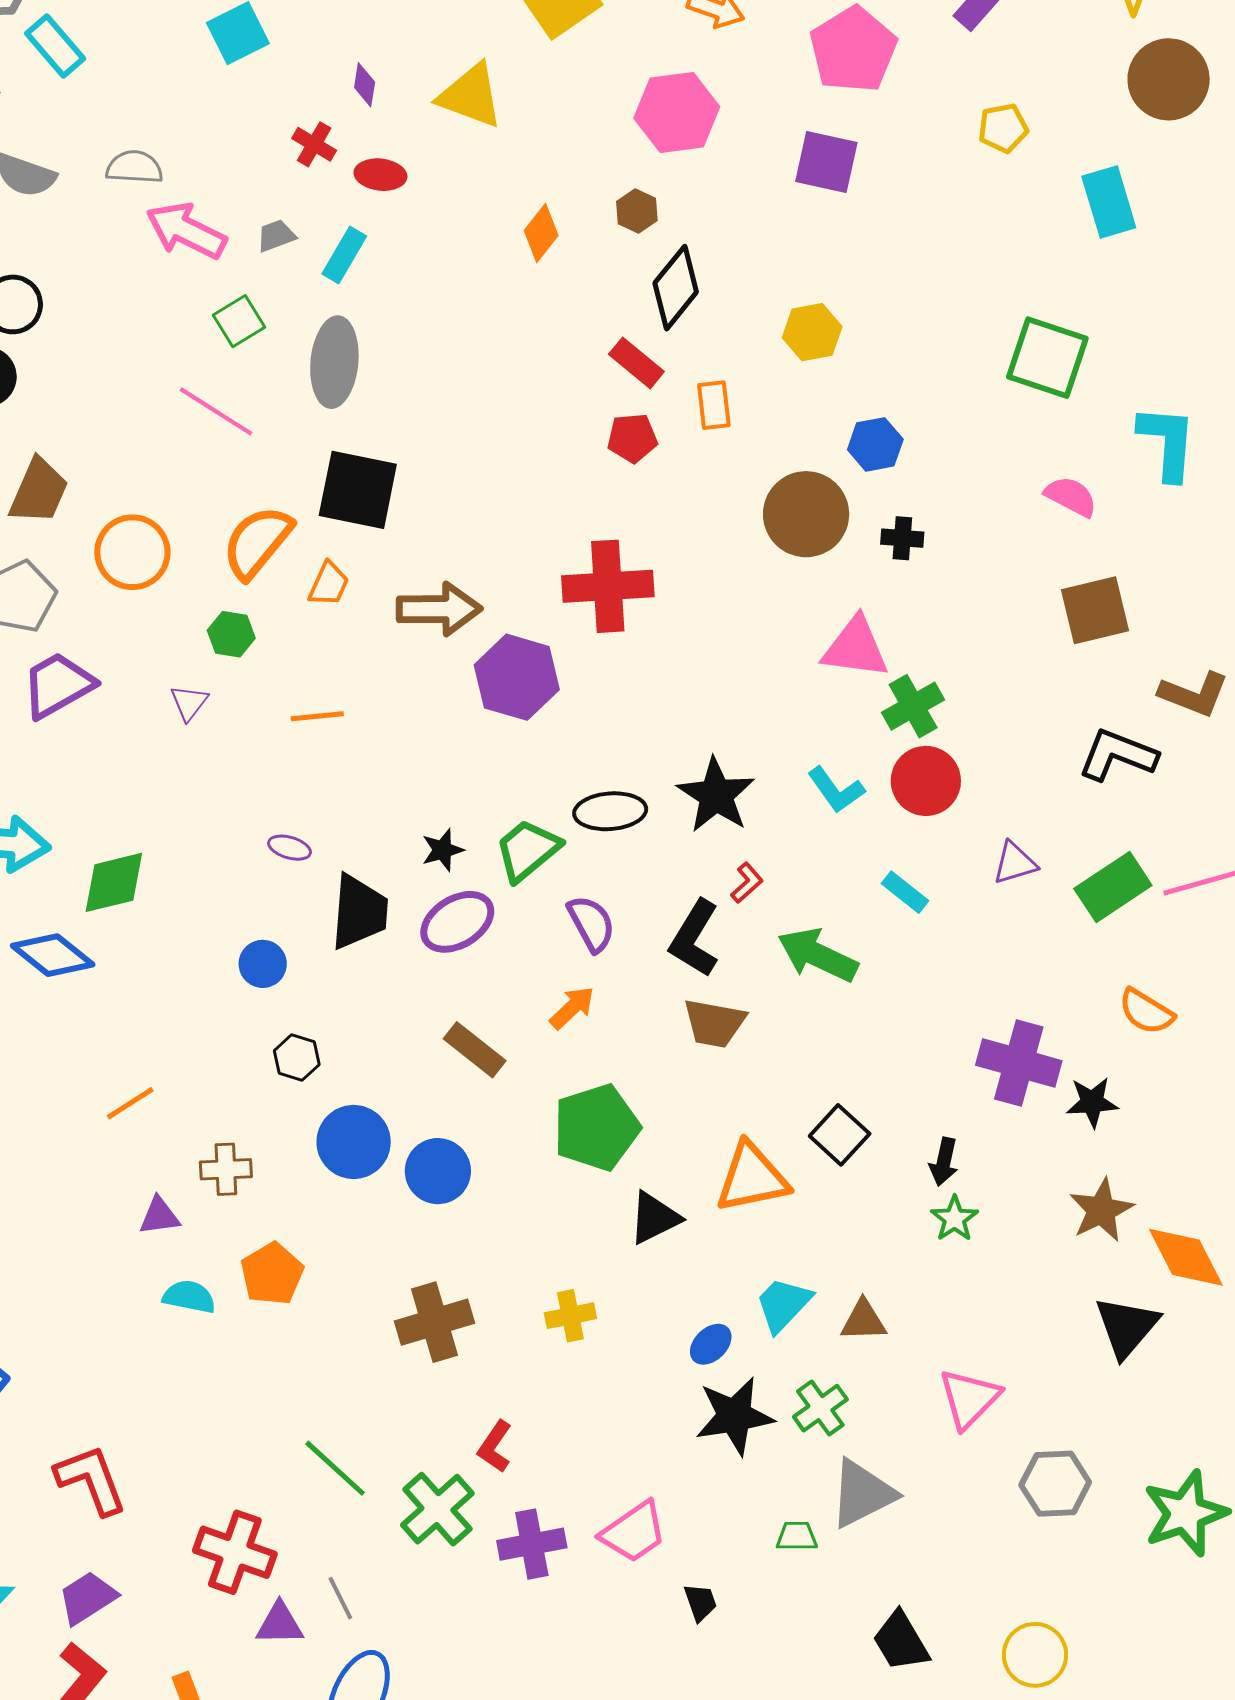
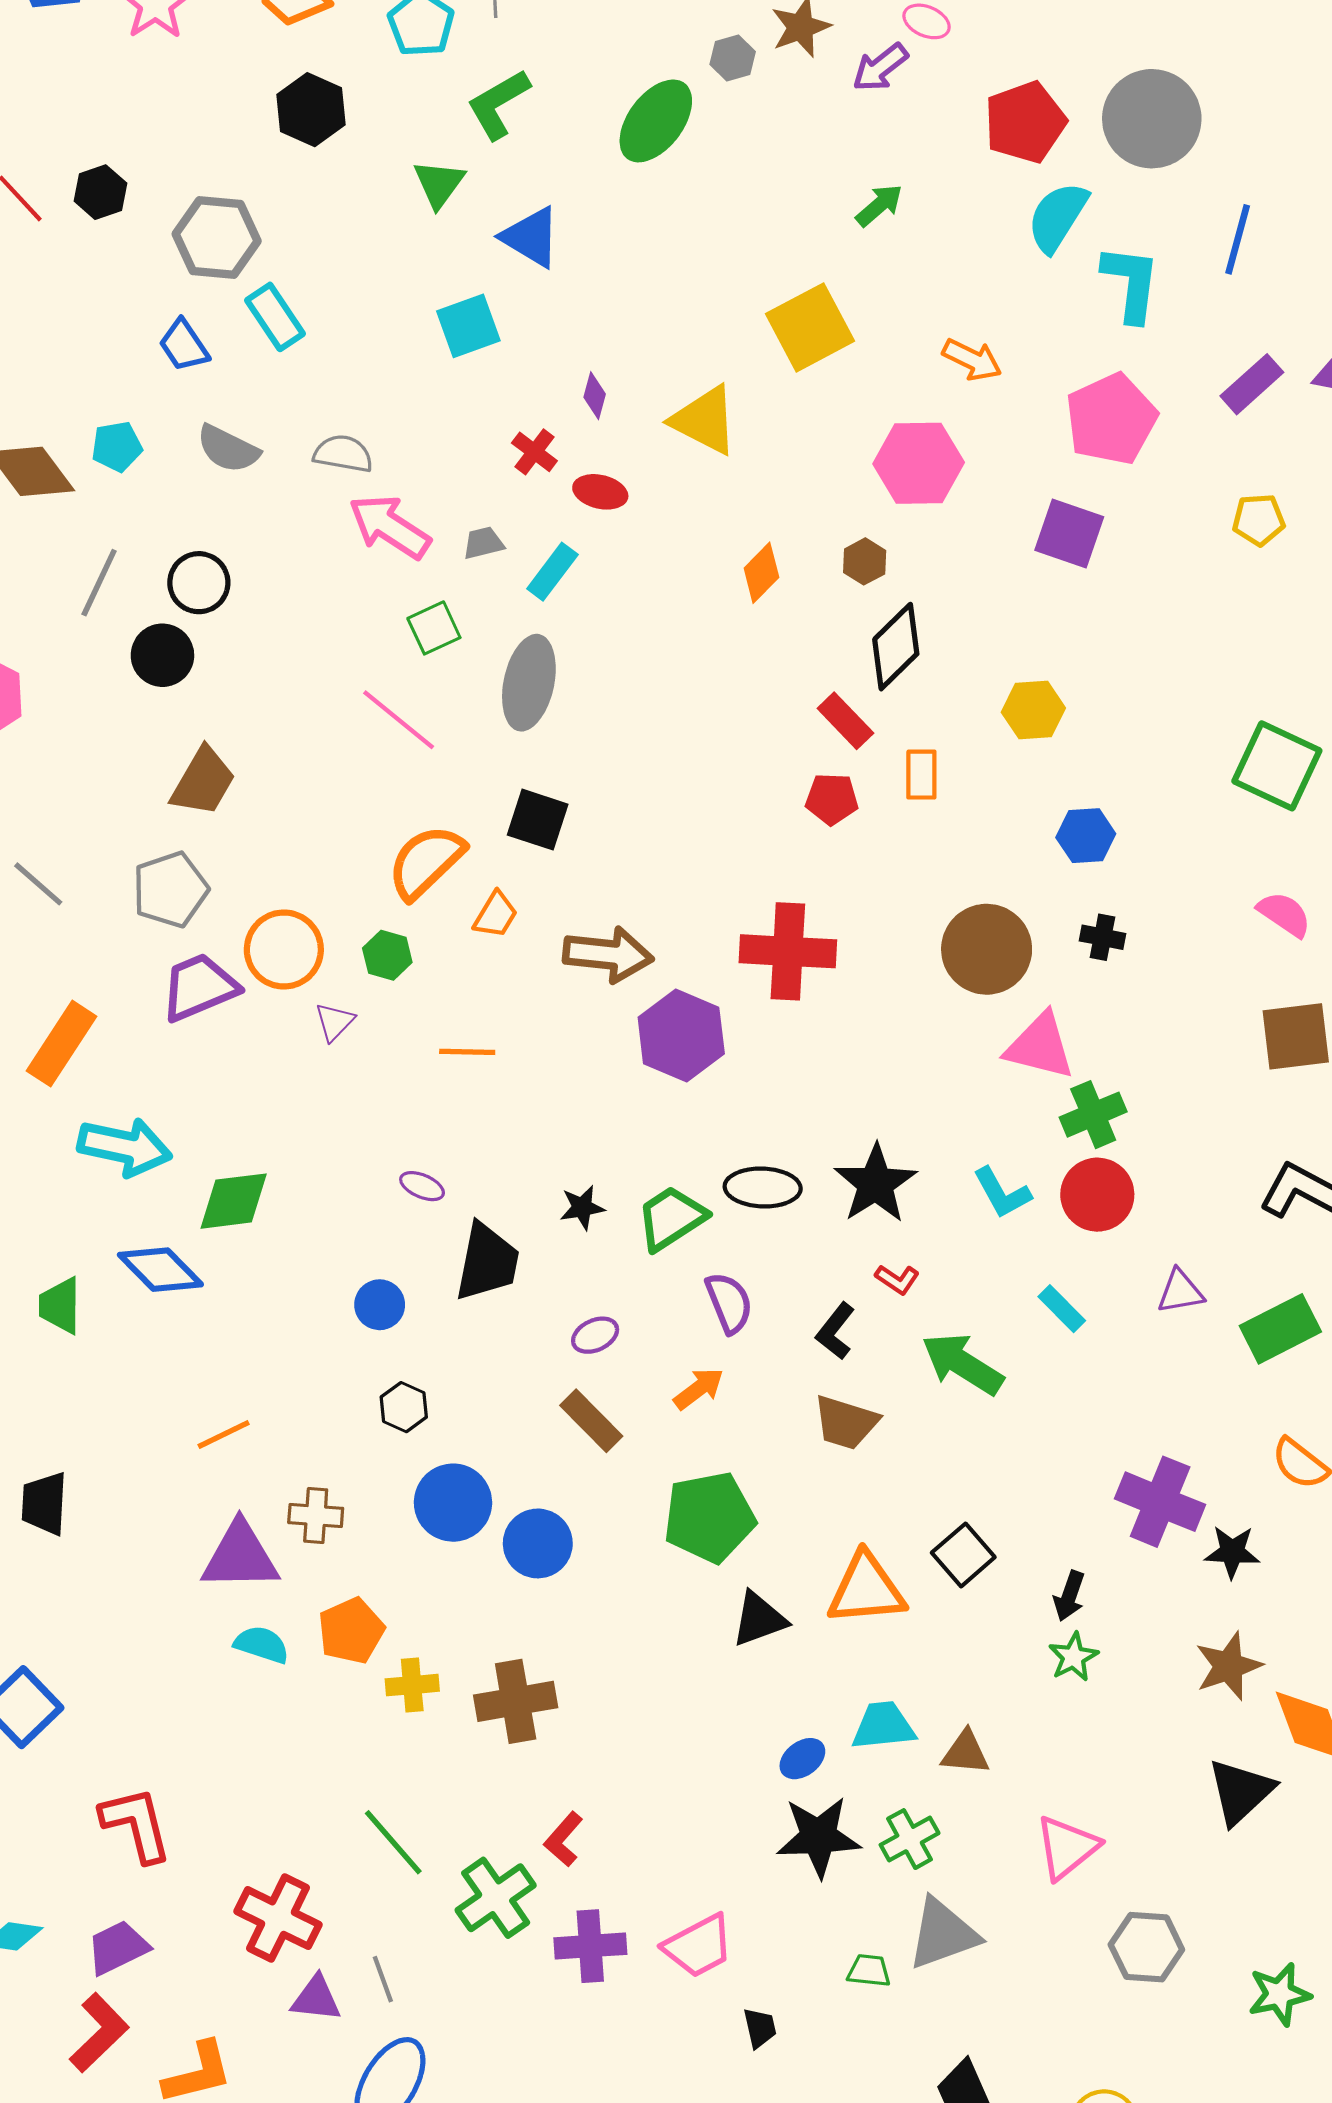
black square: (358, 490) -> (538, 820), size x0.7
brown circle: (806, 514) -> (987, 949), moved
orange circle: (132, 552) -> (284, 949), moved
red L-shape: (747, 883) -> (897, 1279), turned 69
purple ellipse: (457, 922) -> (595, 1335), moved, size x0.6
black L-shape: (694, 938) -> (835, 1331), size x0.7
purple triangle: (159, 1216) -> (240, 1556), size x1.8
cyan trapezoid: (783, 1304) -> (883, 1726), turned 34
yellow cross: (570, 1316) -> (412, 1685), moved
green star: (1186, 1513) -> (1279, 1994), size x0.7

